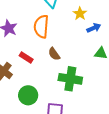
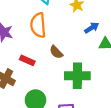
blue arrow: (94, 28) -> (92, 28), moved

